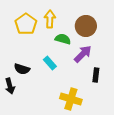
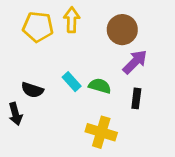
yellow pentagon: (26, 24) -> (38, 27), turned -30
green semicircle: (63, 39) -> (100, 86), moved
purple arrow: (83, 54) -> (135, 62), moved

